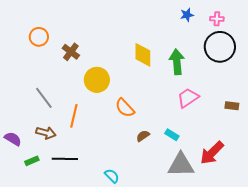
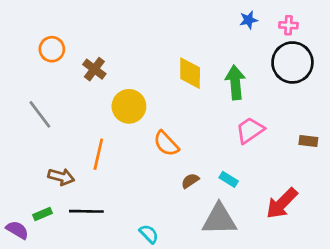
gray line: (44, 98) -> (40, 114), moved
purple semicircle: (13, 139) -> (17, 230), moved
gray triangle: (181, 165) -> (219, 219), moved

